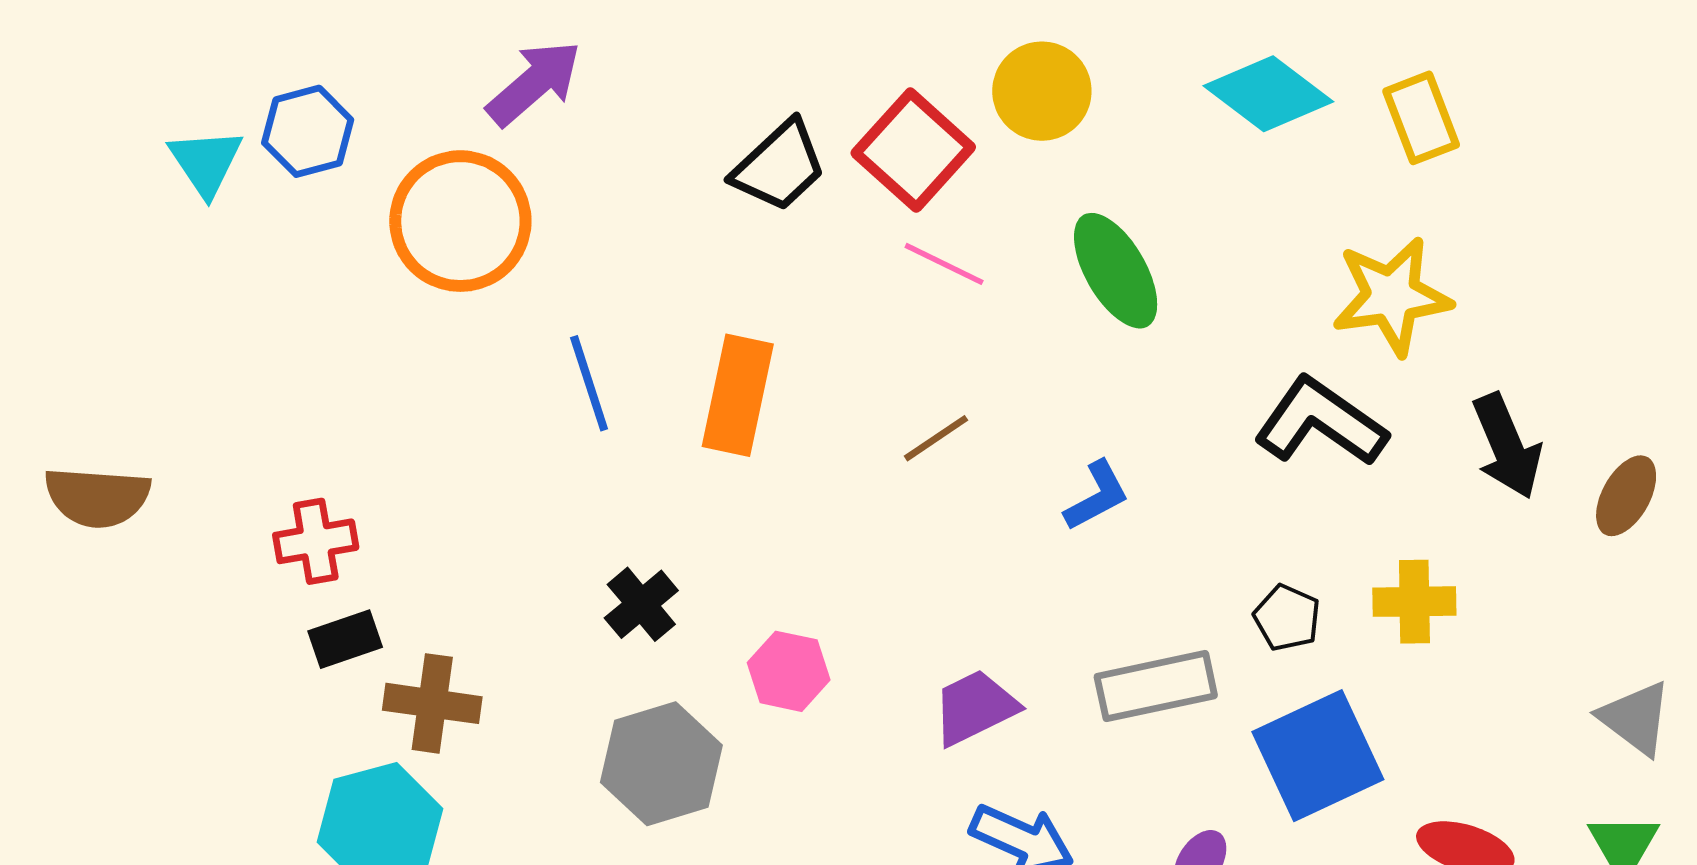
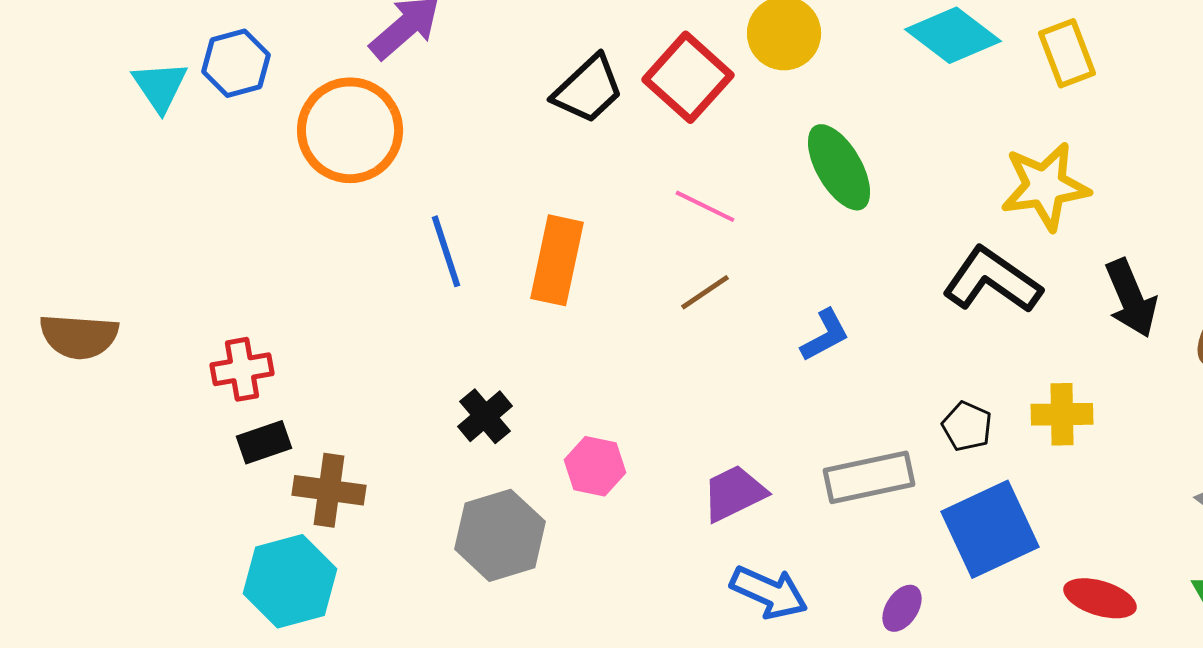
pink line: (944, 264) -> (705, 206), moved

